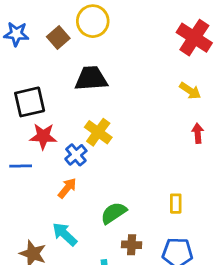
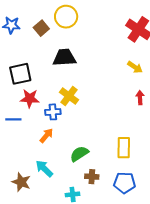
blue cross: (76, 155) -> (53, 112), turned 35
yellow rectangle: (176, 204) -> (124, 148), size x1.5

